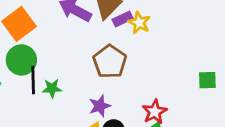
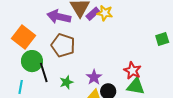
brown pentagon: (110, 62) -> (63, 45), moved
green star: (52, 88) -> (66, 82), moved

